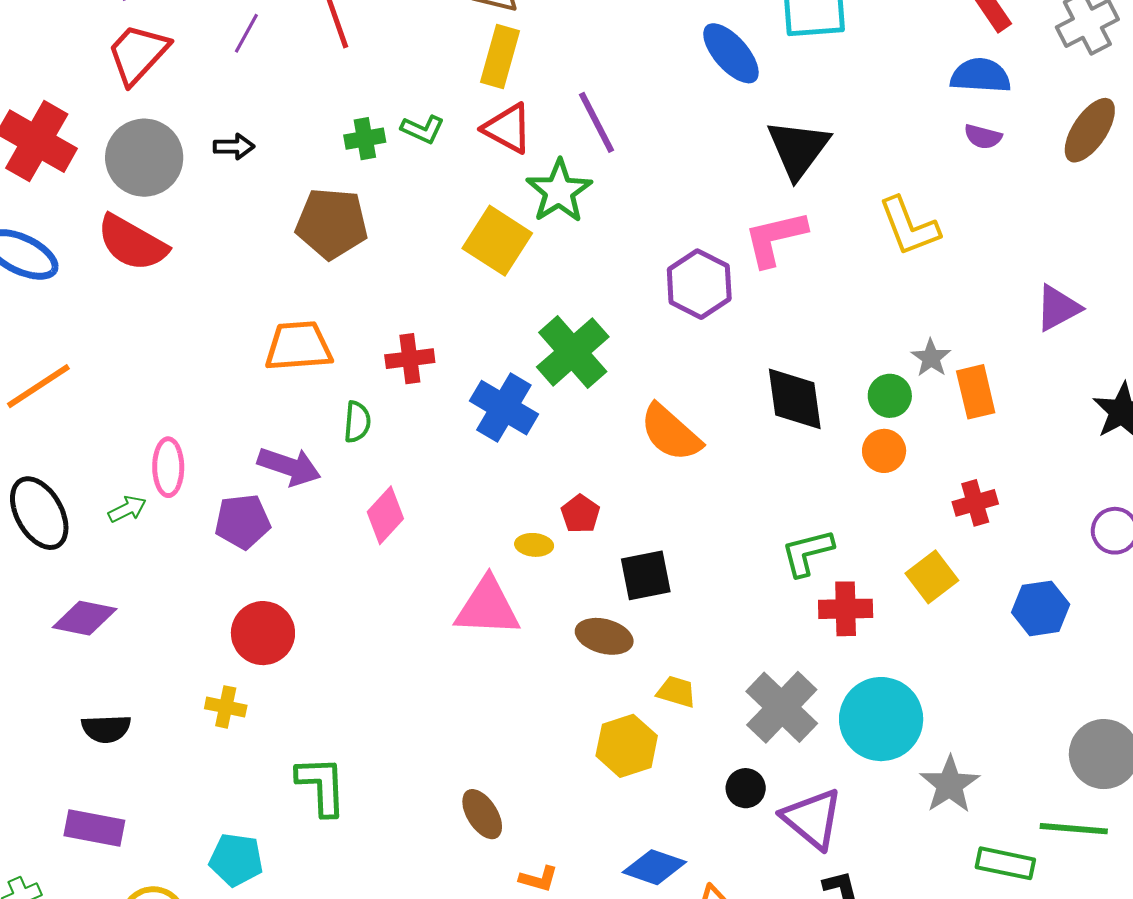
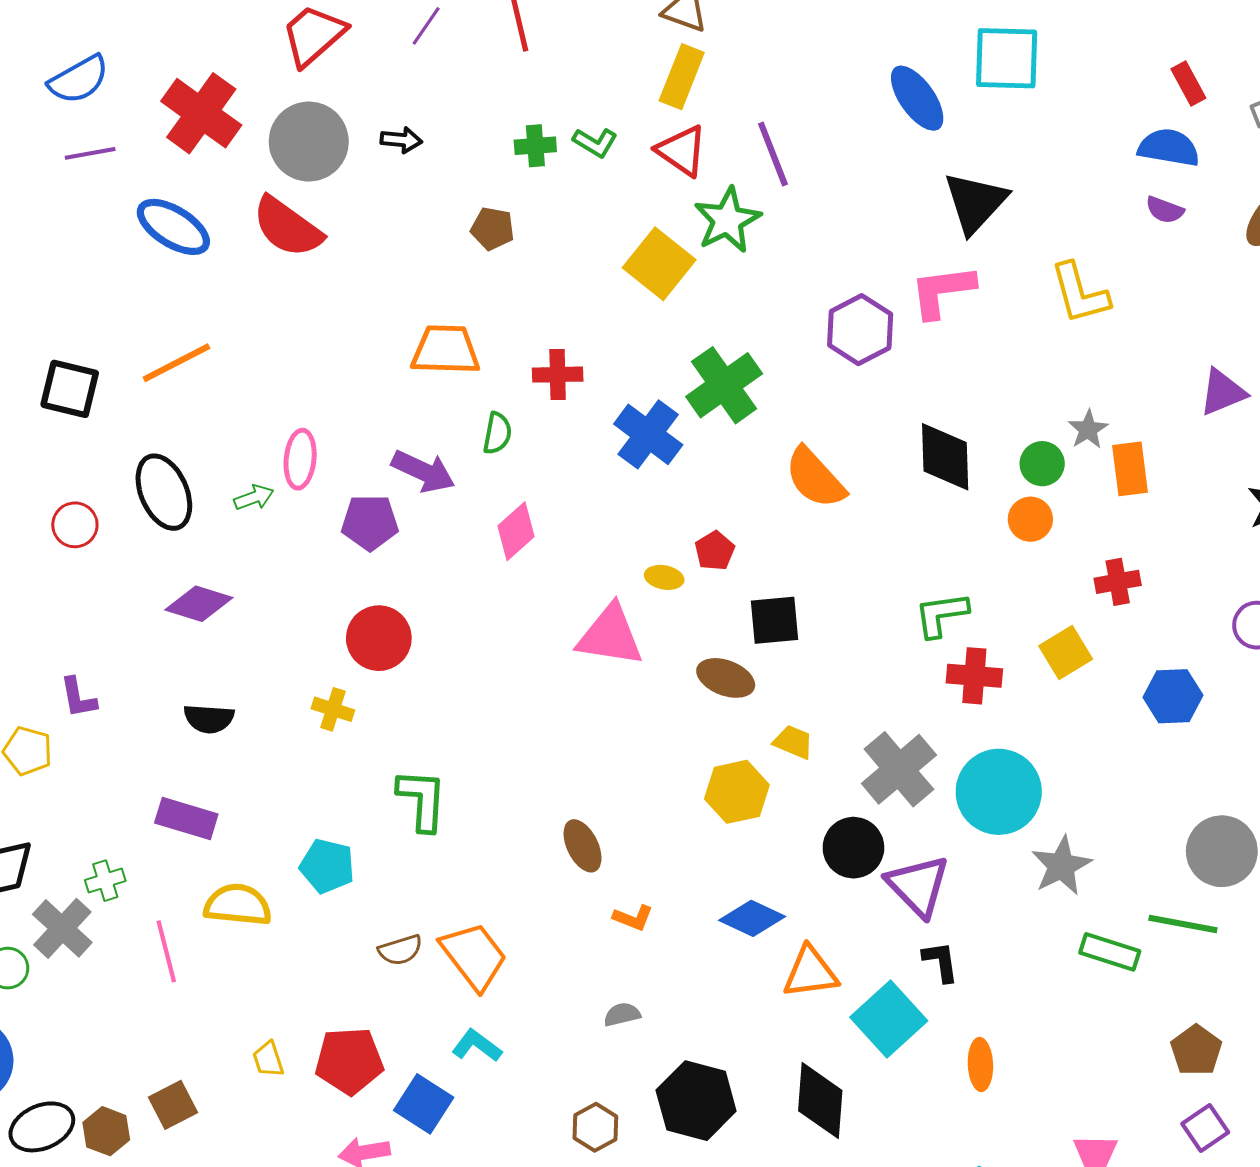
brown pentagon: (332, 223) -> (493, 229), size x0.6
black circle: (746, 788) -> (853, 848), size x1.5

